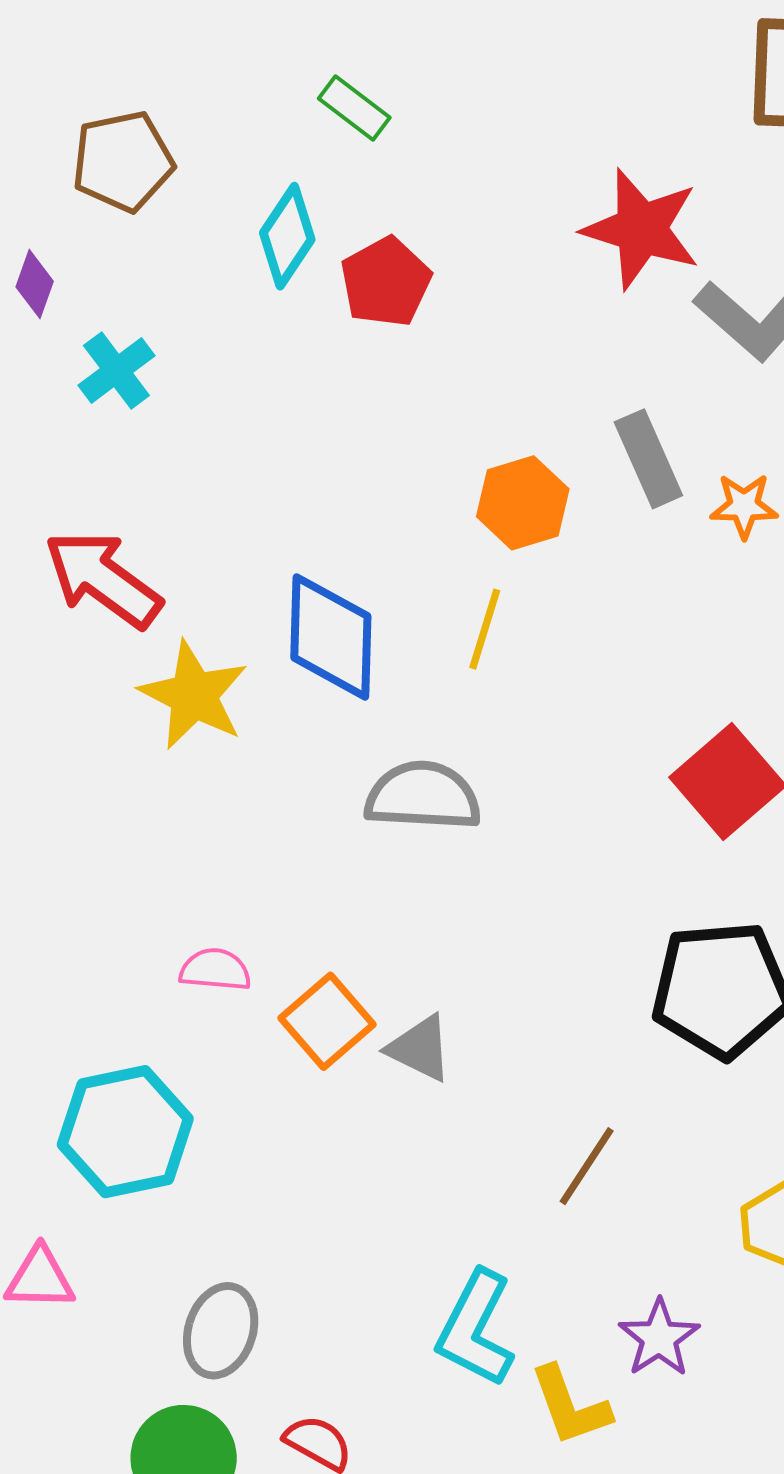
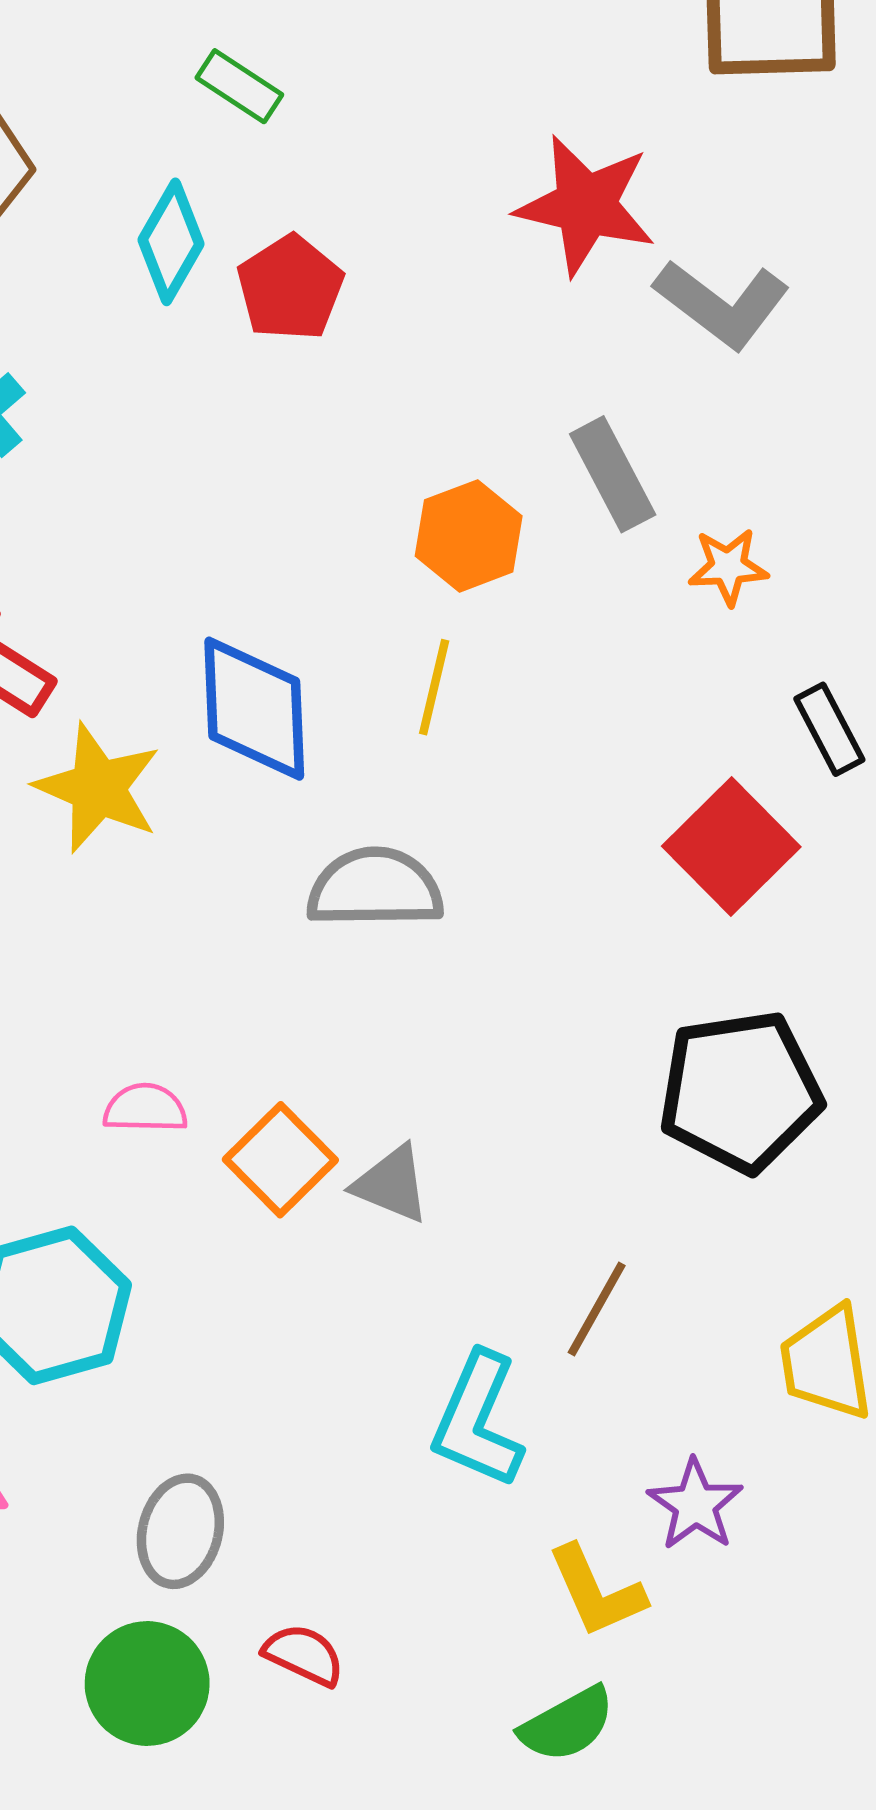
orange star: (744, 506) -> (728, 567), moved
cyan L-shape: (476, 1329) -> (478, 1420), moved

